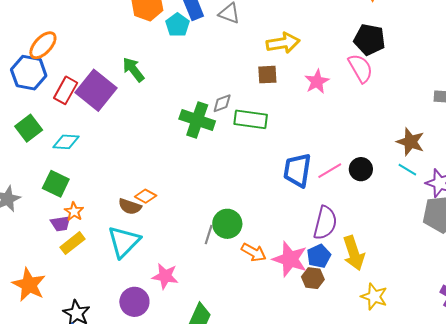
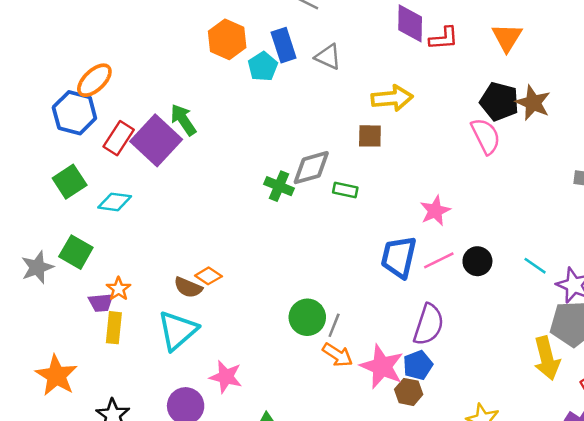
green arrow: (133, 70) -> (183, 120), moved
pink star: (317, 82) -> (435, 211), moved
gray diamond: (222, 103) -> (311, 168), size x1.6
green rectangle: (251, 119) -> (345, 190), size x0.6
green cross: (197, 120) -> (279, 186), size x0.7
brown star: (410, 142) -> (533, 103), moved
green square: (56, 184) -> (76, 252), moved
gray line: (209, 235) -> (334, 325), moved
yellow rectangle: (72, 243) -> (114, 328), turned -50
yellow arrow: (354, 253) -> (547, 358), moved

